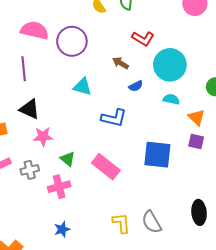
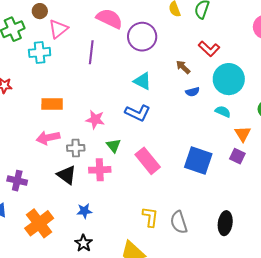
black triangle: (30, 109) -> (67, 175), moved
blue L-shape: (114, 118) -> (138, 113), moved
blue star: (62, 229) -> (84, 211), moved

